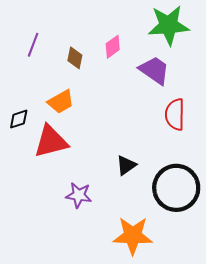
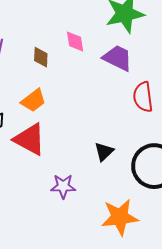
pink diamond: (113, 47) -> (75, 41), turned -55
red triangle: (51, 141) -> (30, 139), turned 51

